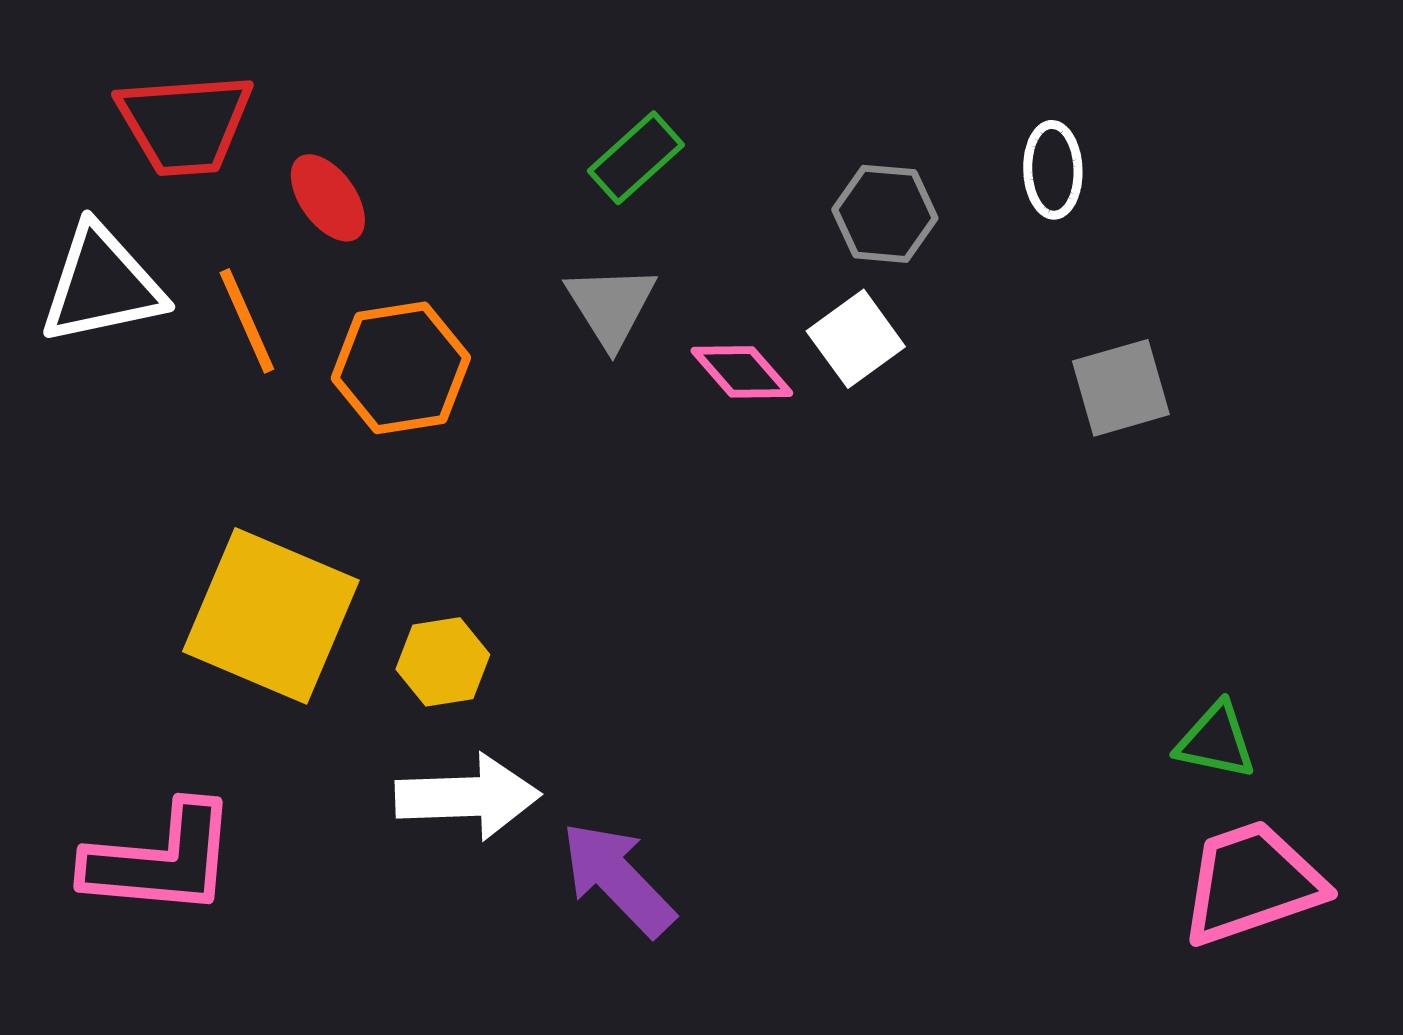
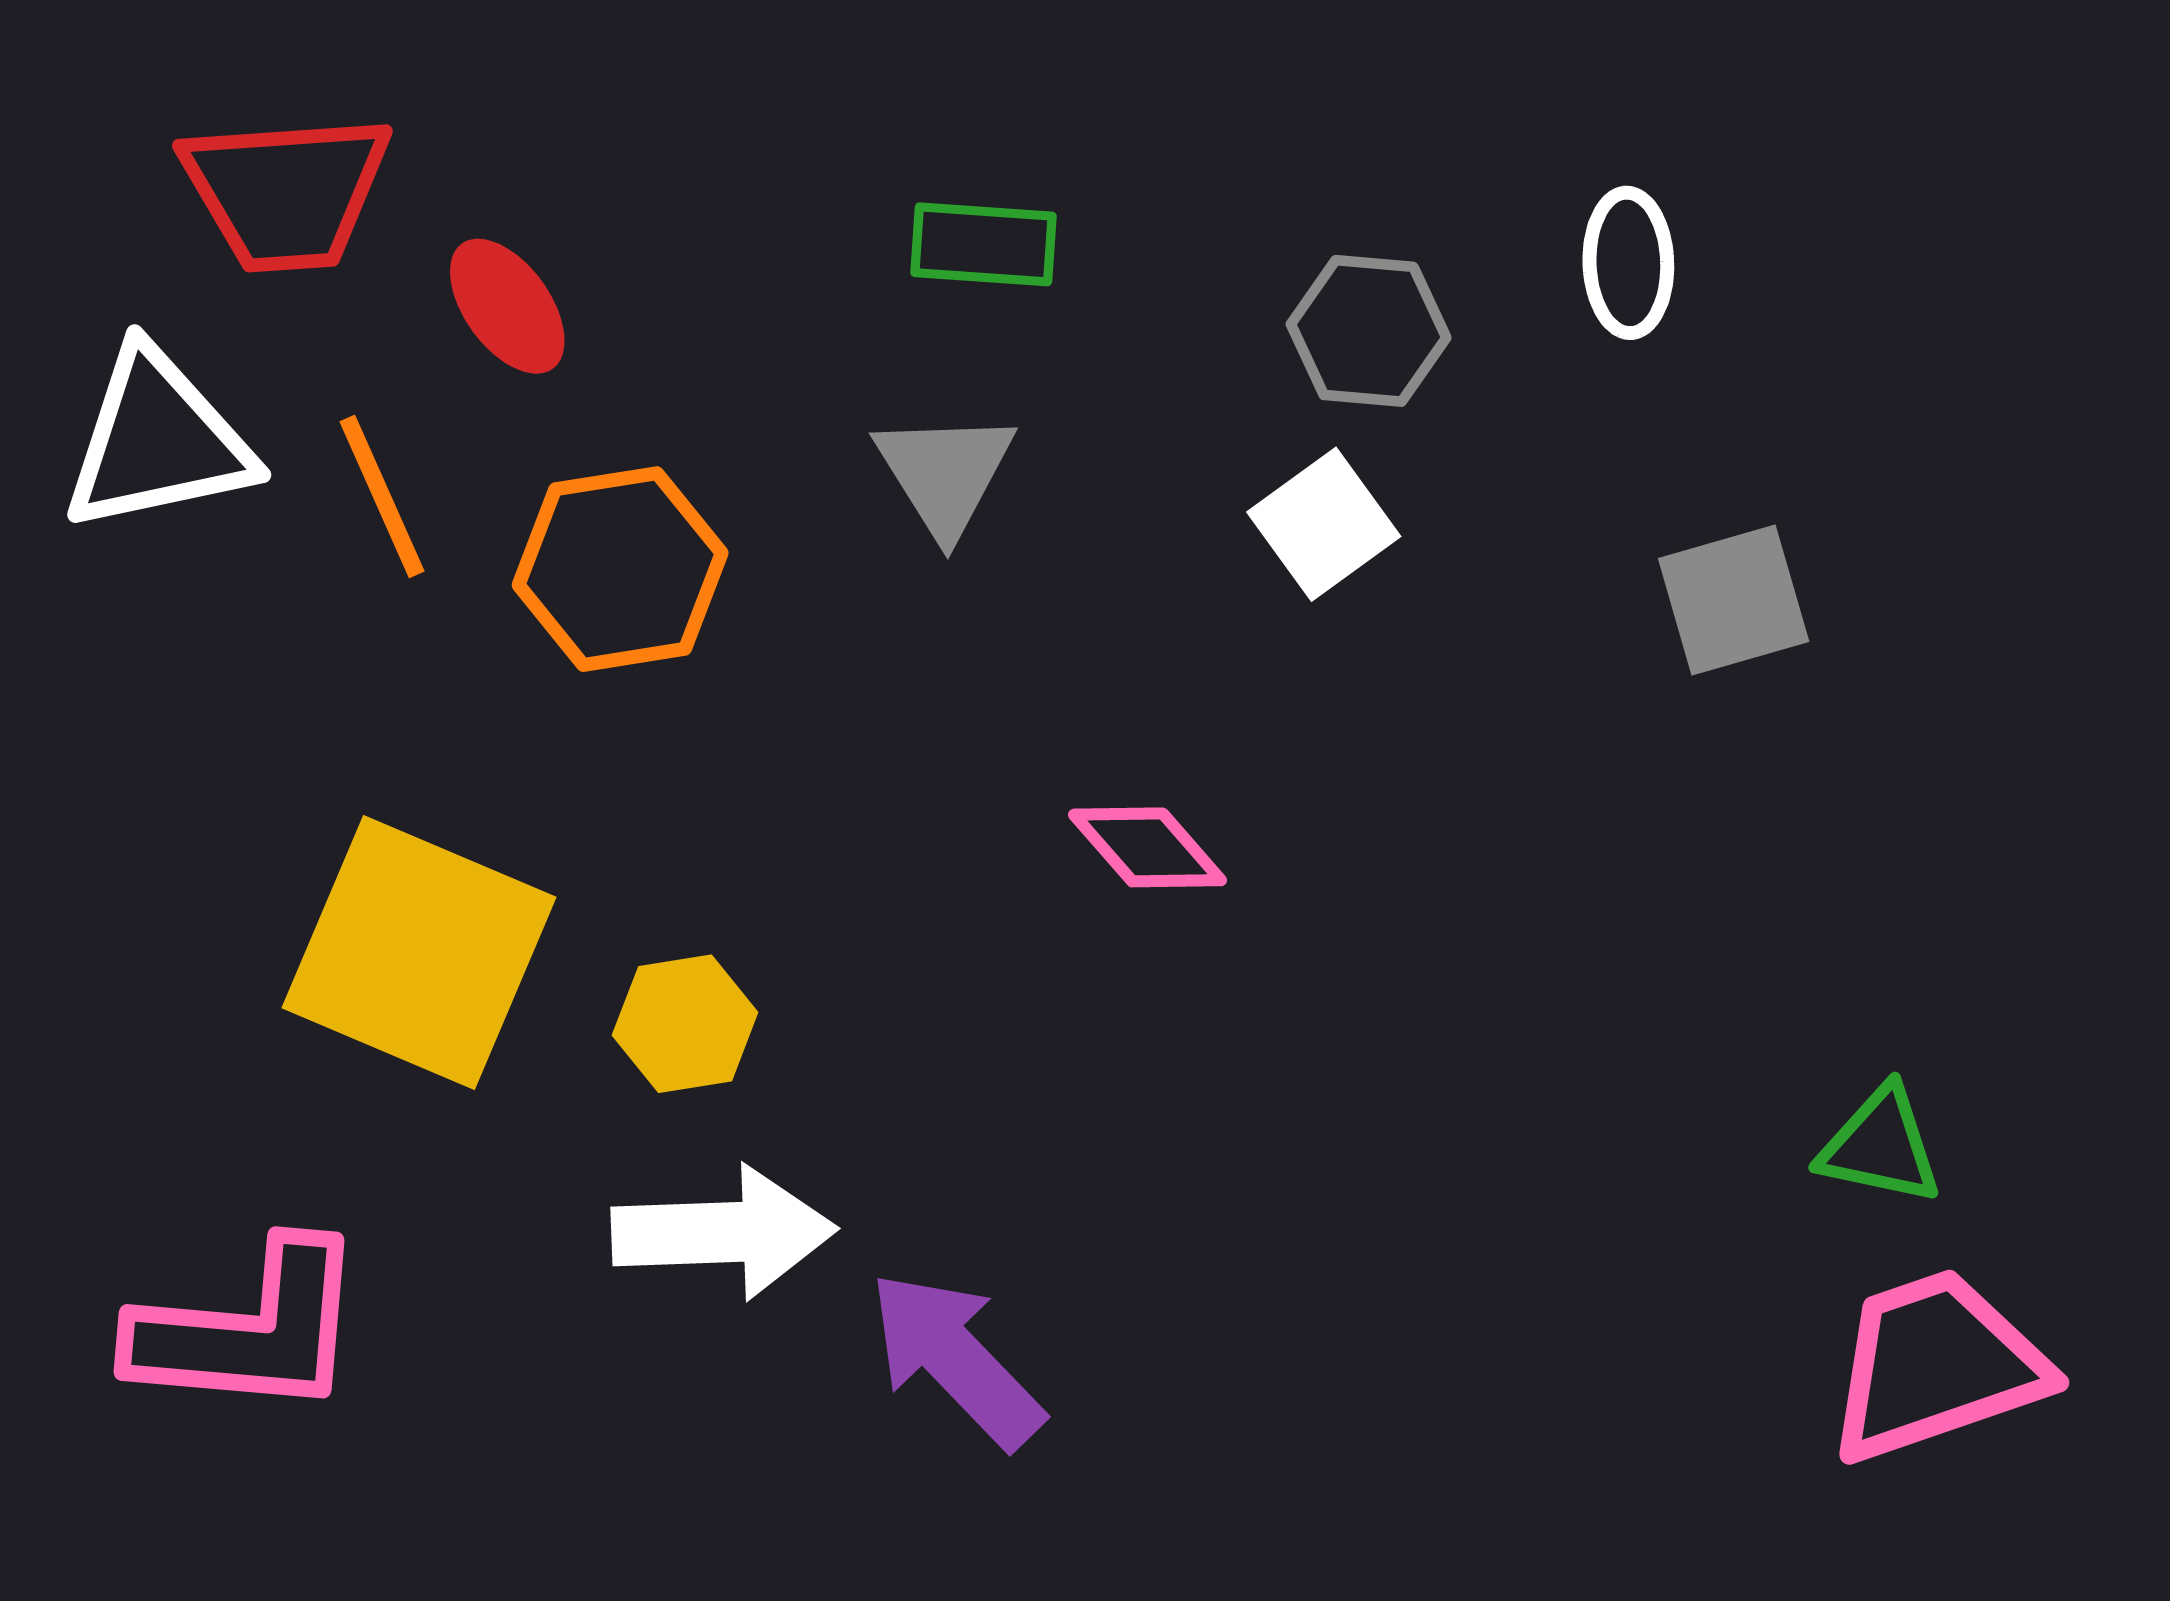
green rectangle: (636, 158) -> (984, 244), turned 46
pink diamond: (742, 372) -> (1147, 847), moved

